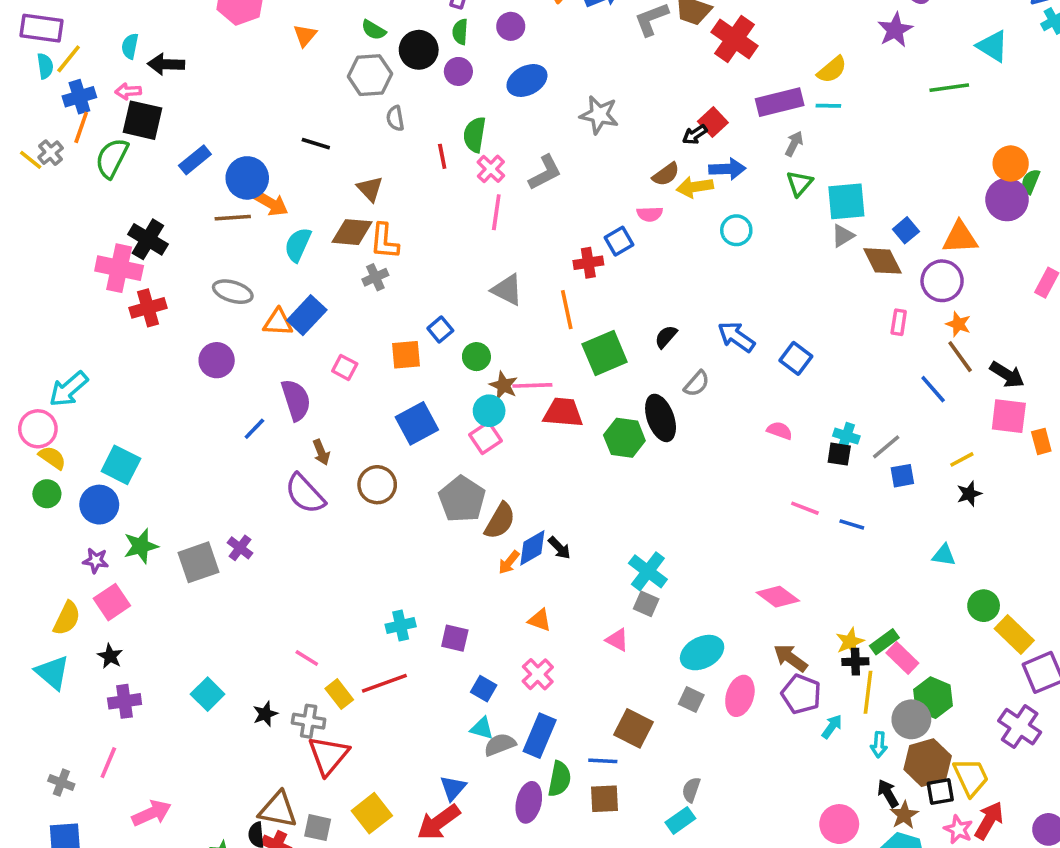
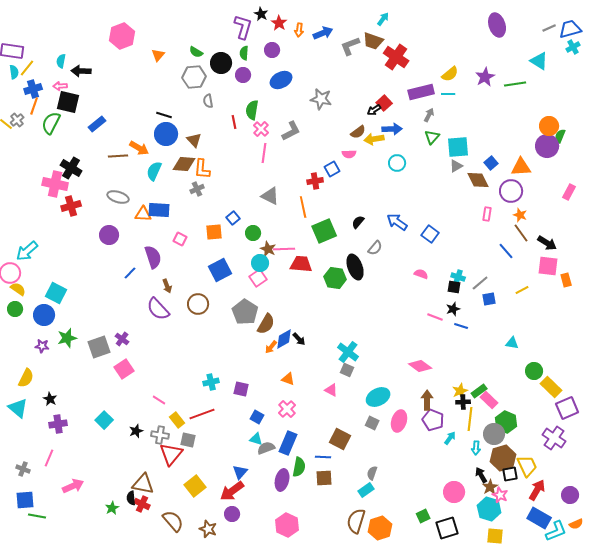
purple star: (895, 30) -> (485, 77), moved
blue circle: (247, 178) -> (166, 134), moved
blue rectangle: (307, 315) -> (159, 210), turned 50
black star: (969, 494) -> (453, 309), moved
pink square: (112, 602) -> (124, 369), moved
brown arrow: (790, 658) -> (427, 400), turned 54
gray square: (318, 828) -> (188, 440), moved
pink star: (958, 829) -> (500, 495), moved

